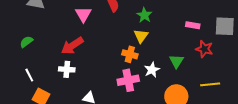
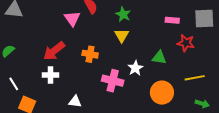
pink triangle: (83, 14) -> (72, 19), moved
orange cross: (130, 54) -> (90, 54), moved
green triangle: (177, 61) -> (159, 58), turned -49
pink cross: (128, 80) -> (113, 81), turned 30

